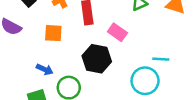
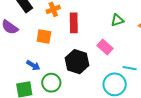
pink rectangle: (117, 32) -> (105, 47), moved

